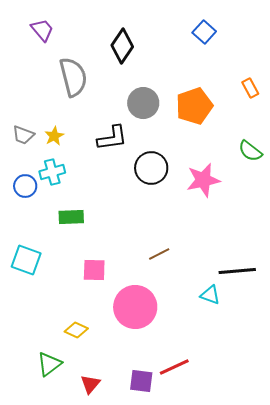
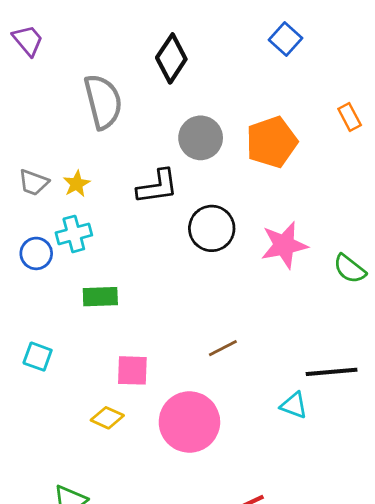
purple trapezoid: (42, 30) -> (28, 40), moved
green semicircle: (250, 151) -> (350, 269), moved
cyan square: (26, 260) -> (38, 357), size x0.7
yellow diamond: (76, 330) -> (107, 418), moved

